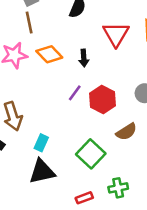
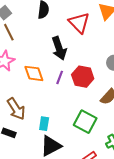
orange diamond: (49, 54) -> (34, 73), moved, turned 40
black arrow: (84, 58) -> (59, 48), size x1.6

